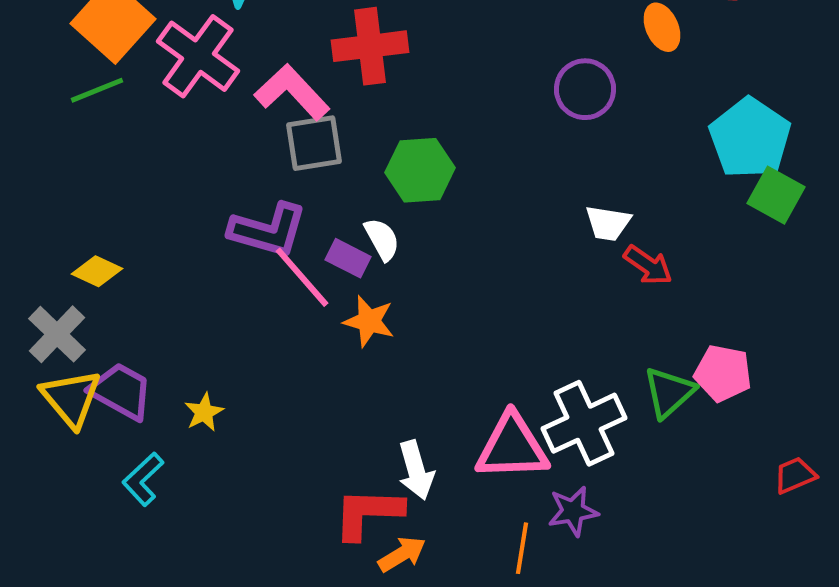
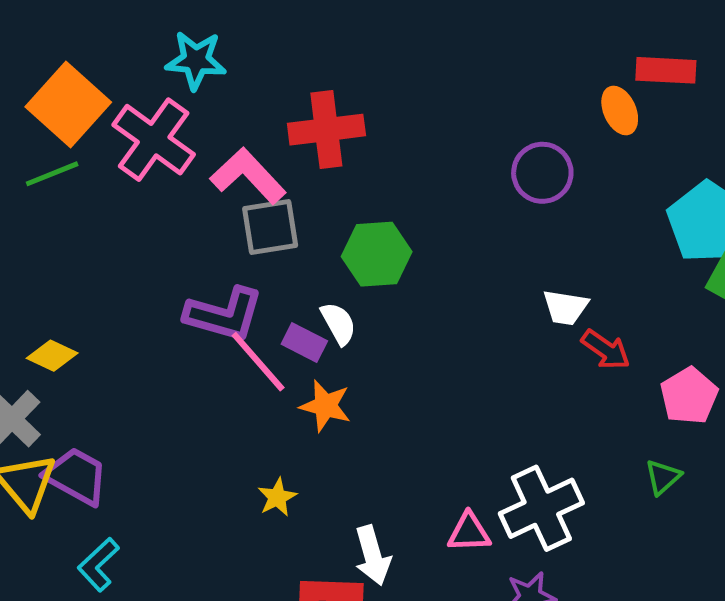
pink pentagon: (723, 373) -> (689, 396), moved, turned 30
green triangle: (669, 392) -> (663, 477), moved, size x0.7
yellow star: (204, 412) -> (277, 497), moved
pink triangle: (512, 447) -> (469, 532), size x0.6

